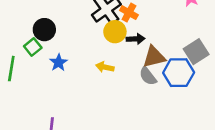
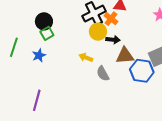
green square: (33, 47) -> (47, 33), moved
blue star: (59, 63) -> (39, 55), moved
gray semicircle: (148, 76) -> (103, 74), moved

